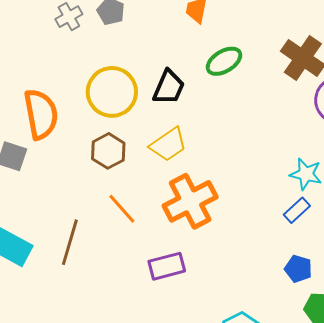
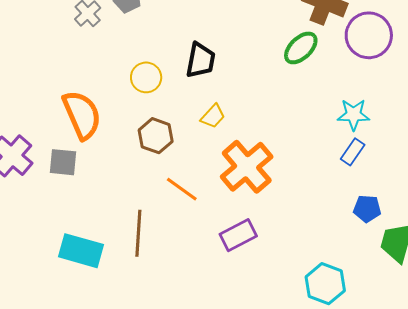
green ellipse: (224, 61) -> (301, 48), moved
yellow circle: (112, 92) -> (146, 77), size x0.6
yellow trapezoid: (168, 145) -> (213, 116), size x0.7

